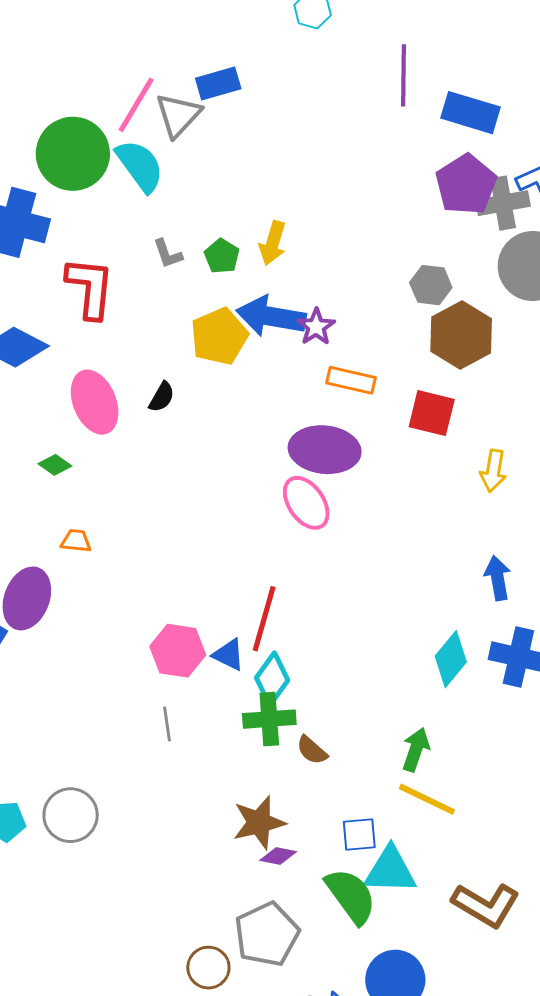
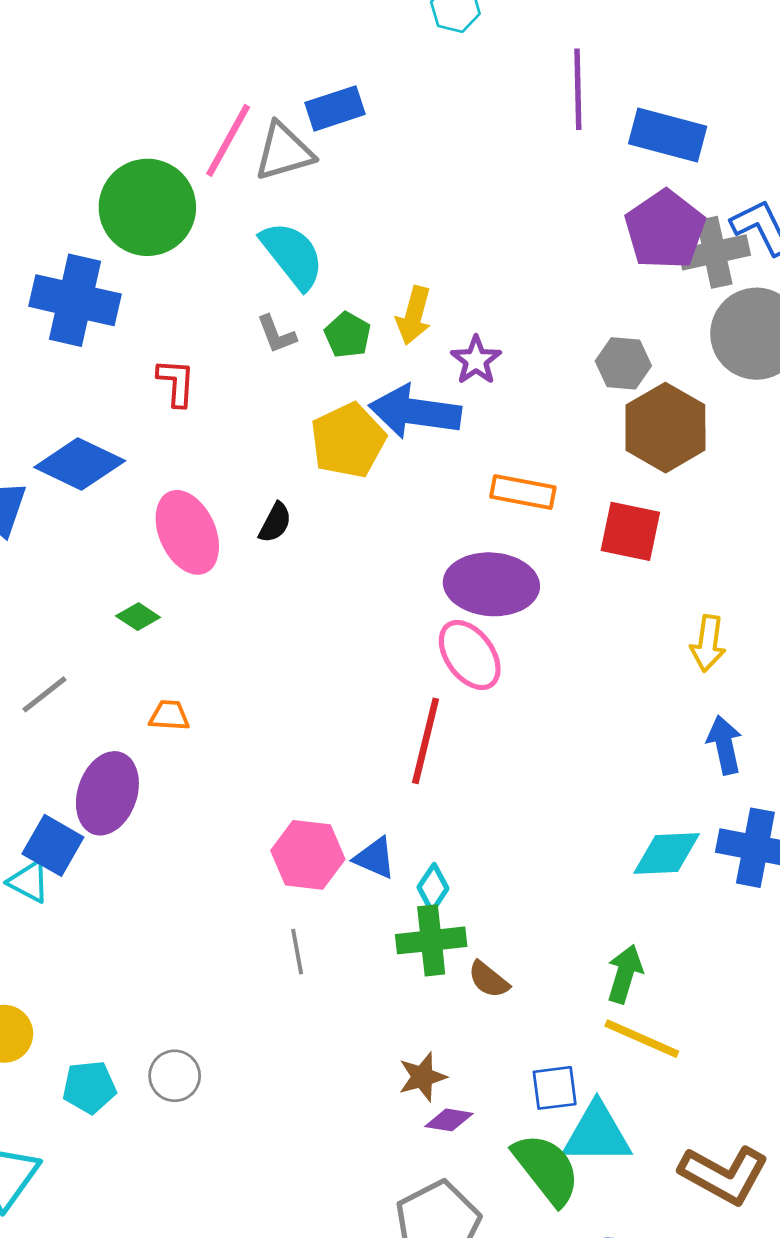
gray triangle: (178, 115) -> (284, 152), turned 33
cyan semicircle: (140, 166) -> (292, 255), moved
red L-shape: (90, 288) -> (176, 382), size x0.6
purple star: (316, 327) -> (476, 360), moved
yellow arrow: (493, 471) -> (708, 643), moved
red line: (264, 619) -> (426, 741), moved
cyan diamond: (451, 659) -> (667, 853), turned 50
cyan diamond: (272, 679) -> (433, 888), size x0.7
gray circle: (71, 815) -> (175, 1076), size x0.7
brown star: (259, 823) -> (422, 1077), size x0.7

